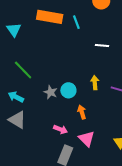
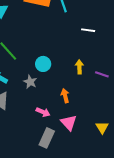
cyan circle: (68, 90) -> (43, 64), moved
gray star: (51, 92) -> (30, 82), moved

